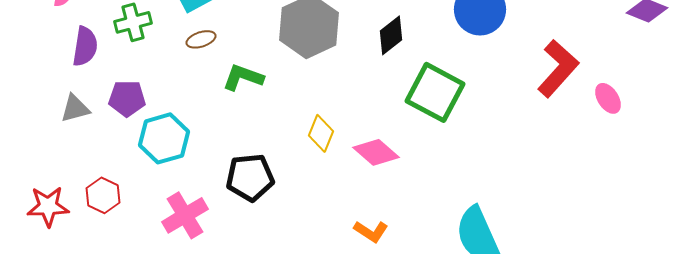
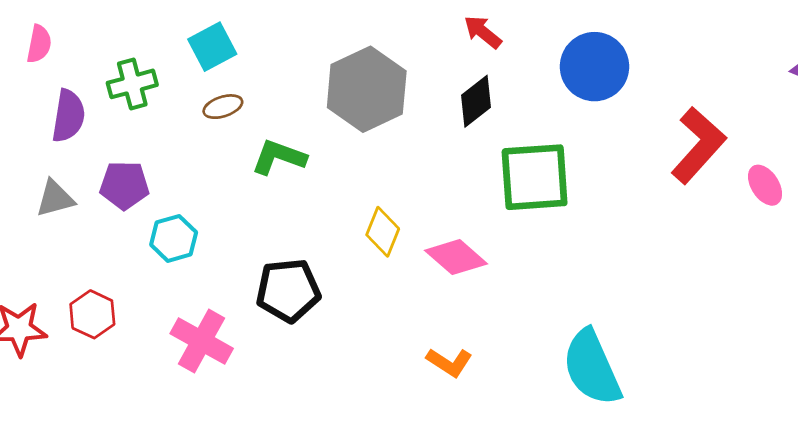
green square: (435, 92) -> (535, 177), turned -32
cyan hexagon: (164, 138) -> (174, 238), size x0.7
pink cross: (185, 215) -> (202, 341), turned -30

